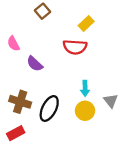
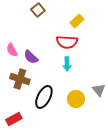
pink semicircle: (13, 44) -> (12, 50), moved
cyan arrow: (85, 88) -> (67, 64), moved
brown cross: (20, 102) -> (20, 79), moved

